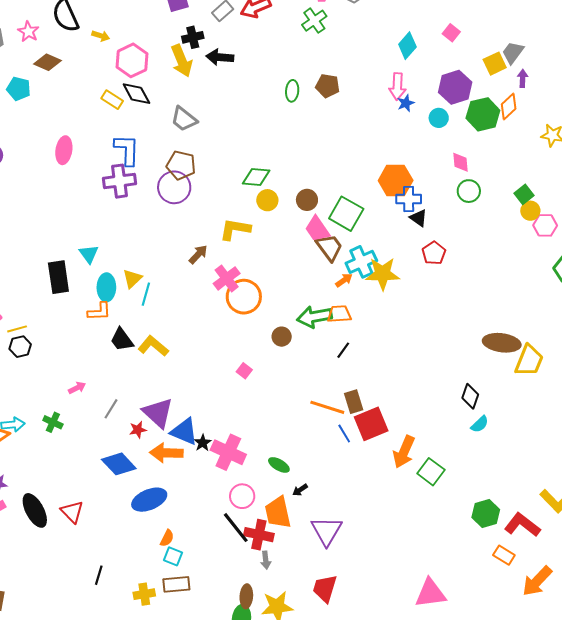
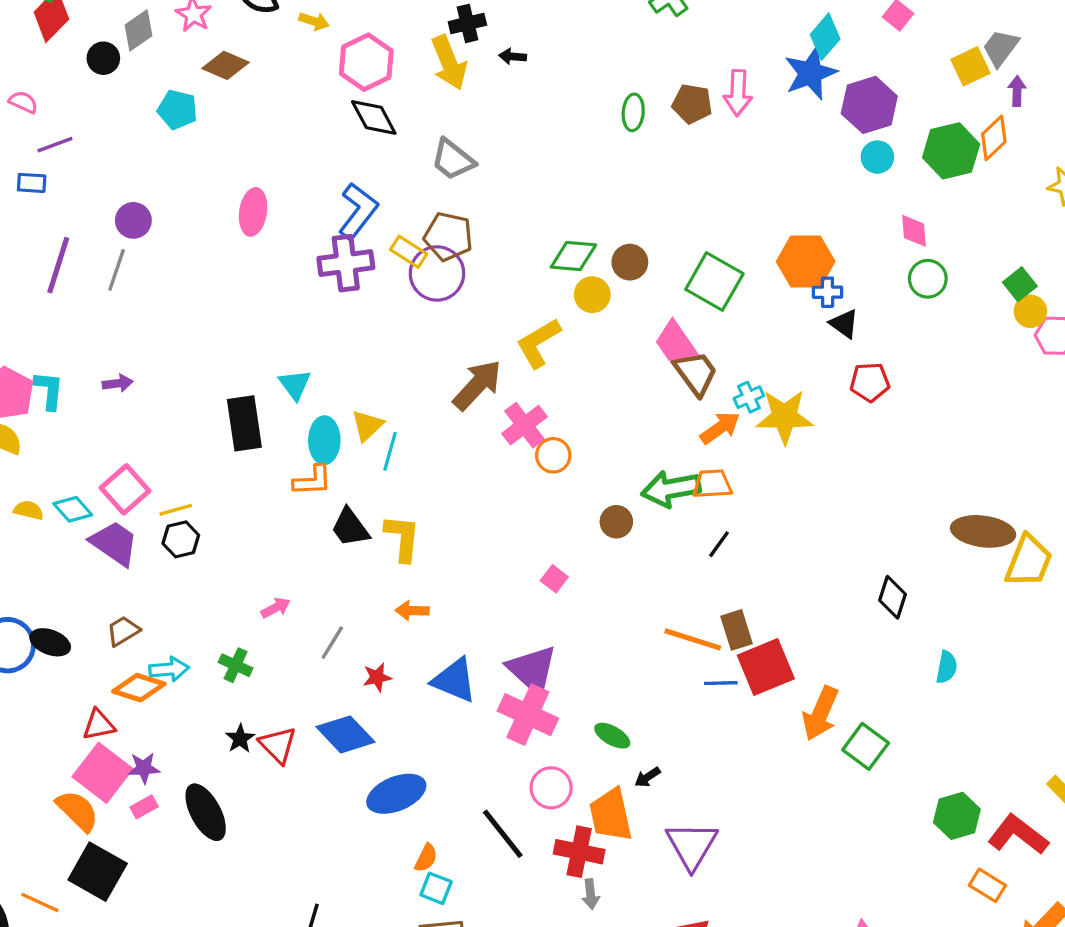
black arrow: (220, 57) -> (513, 56), size x0.6
pink arrow: (397, 87) -> (738, 93), moved
purple hexagon: (455, 87) -> (869, 105), moved
yellow rectangle: (112, 100) -> (409, 252), moved
blue star: (406, 103) -> (811, 73), moved, size x1.8
blue L-shape: (127, 150) -> (358, 211), turned 36
blue cross: (409, 199) -> (828, 292), size x0.7
brown circle: (307, 200) -> (630, 262), moved
green square: (346, 214) -> (714, 282), moved
yellow L-shape: (235, 229) -> (538, 343), turned -40
red pentagon: (434, 253) -> (870, 382), turned 30
brown arrow: (198, 254) -> (477, 385), size x1.6
cyan cross: (361, 262) -> (749, 397), size x0.6
orange arrow: (344, 280) -> (720, 428), size x1.4
orange circle: (244, 297) -> (553, 455), size x0.6
yellow L-shape: (153, 346) -> (402, 538), turned 56
black diamond: (470, 396) -> (893, 597), moved
purple triangle: (158, 413) -> (532, 670), moved
cyan semicircle: (480, 424) -> (947, 667), turned -36
blue line: (344, 433) -> (721, 683), turned -60
black star: (203, 443) -> (240, 739), moved
orange arrow: (166, 453) -> (412, 611), moved, size x0.6
red triangle: (72, 512) -> (278, 745), moved
black line: (236, 528) -> (503, 834), moved

